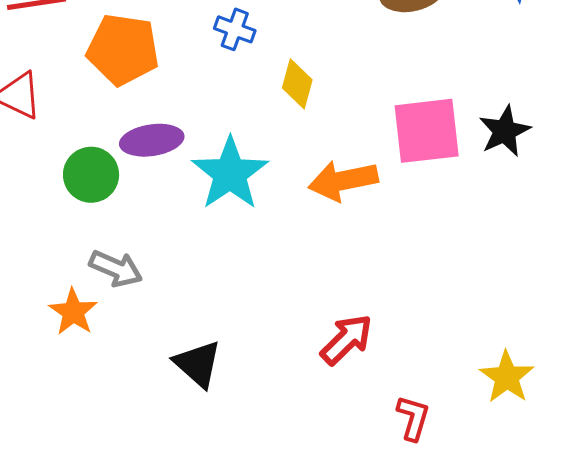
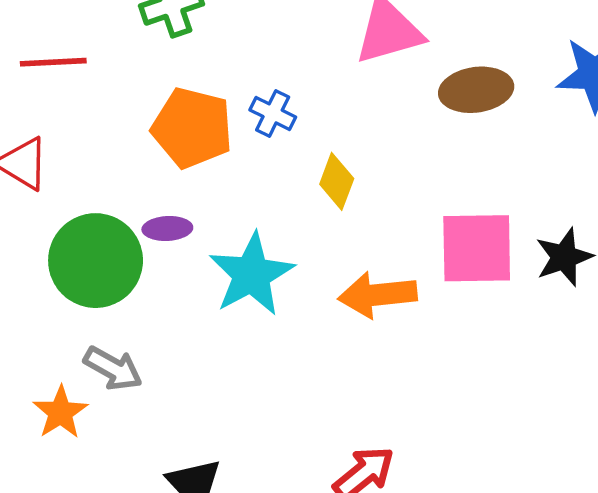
orange pentagon: (123, 49) -> (192, 128), moved
purple ellipse: (152, 140) -> (167, 228), size x0.7
green circle: (91, 175) -> (96, 261), size x1.5

